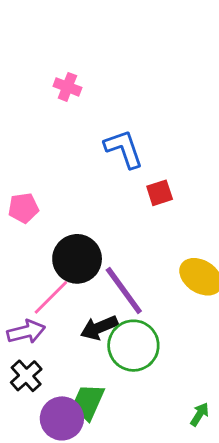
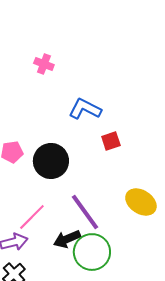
blue L-shape: (124, 149) -> (85, 109), turned -44
black circle: (77, 259) -> (51, 161), moved

